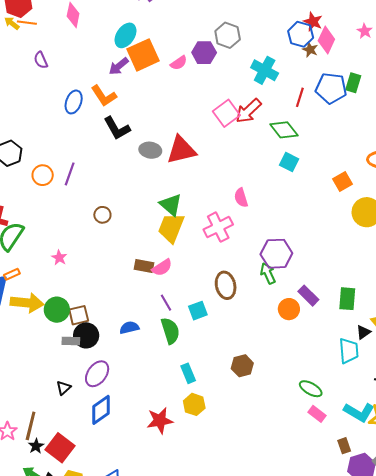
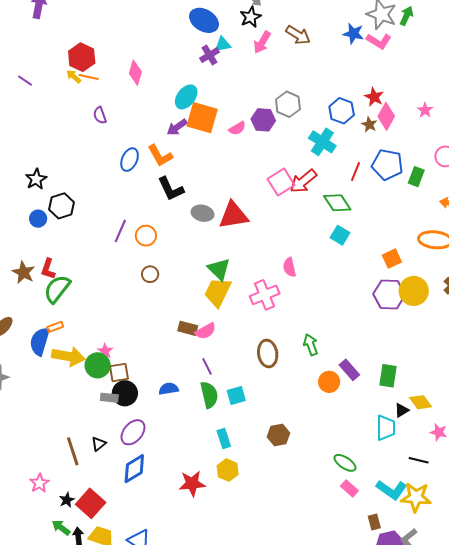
blue hexagon: (301, 34) -> (342, 111), moved
orange square: (143, 55) -> (202, 118), turned 36
green rectangle: (353, 83) -> (416, 177), moved
orange circle: (43, 175) -> (146, 236), moved
purple hexagon: (276, 254) -> (389, 294), moved
pink star: (59, 258) -> (105, 351), moved
cyan square: (198, 311) -> (236, 396), moved
brown line: (31, 426) -> (73, 451), moved, turned -36

